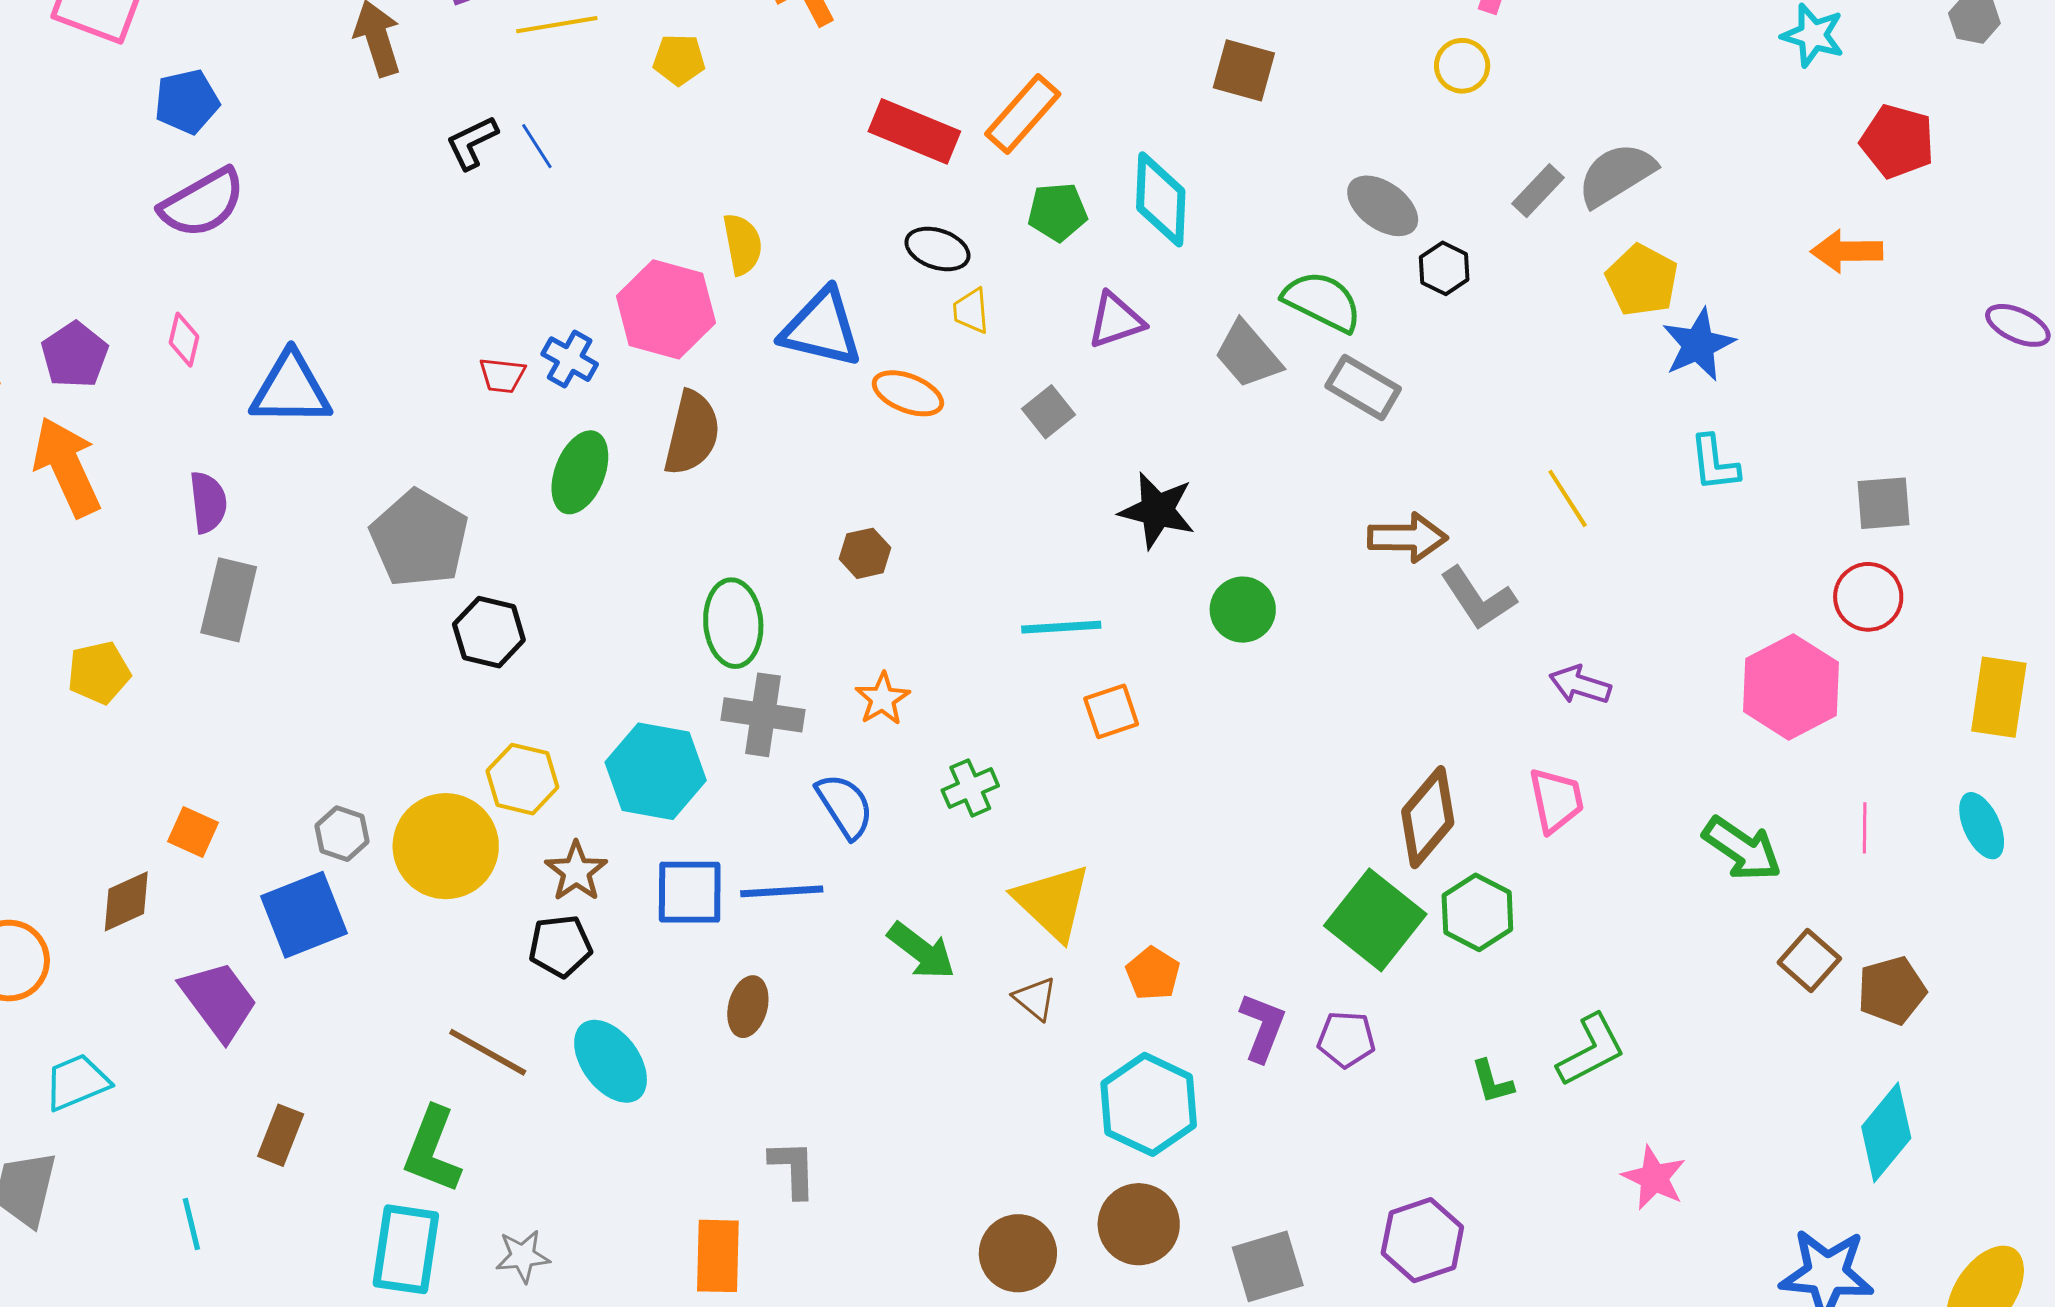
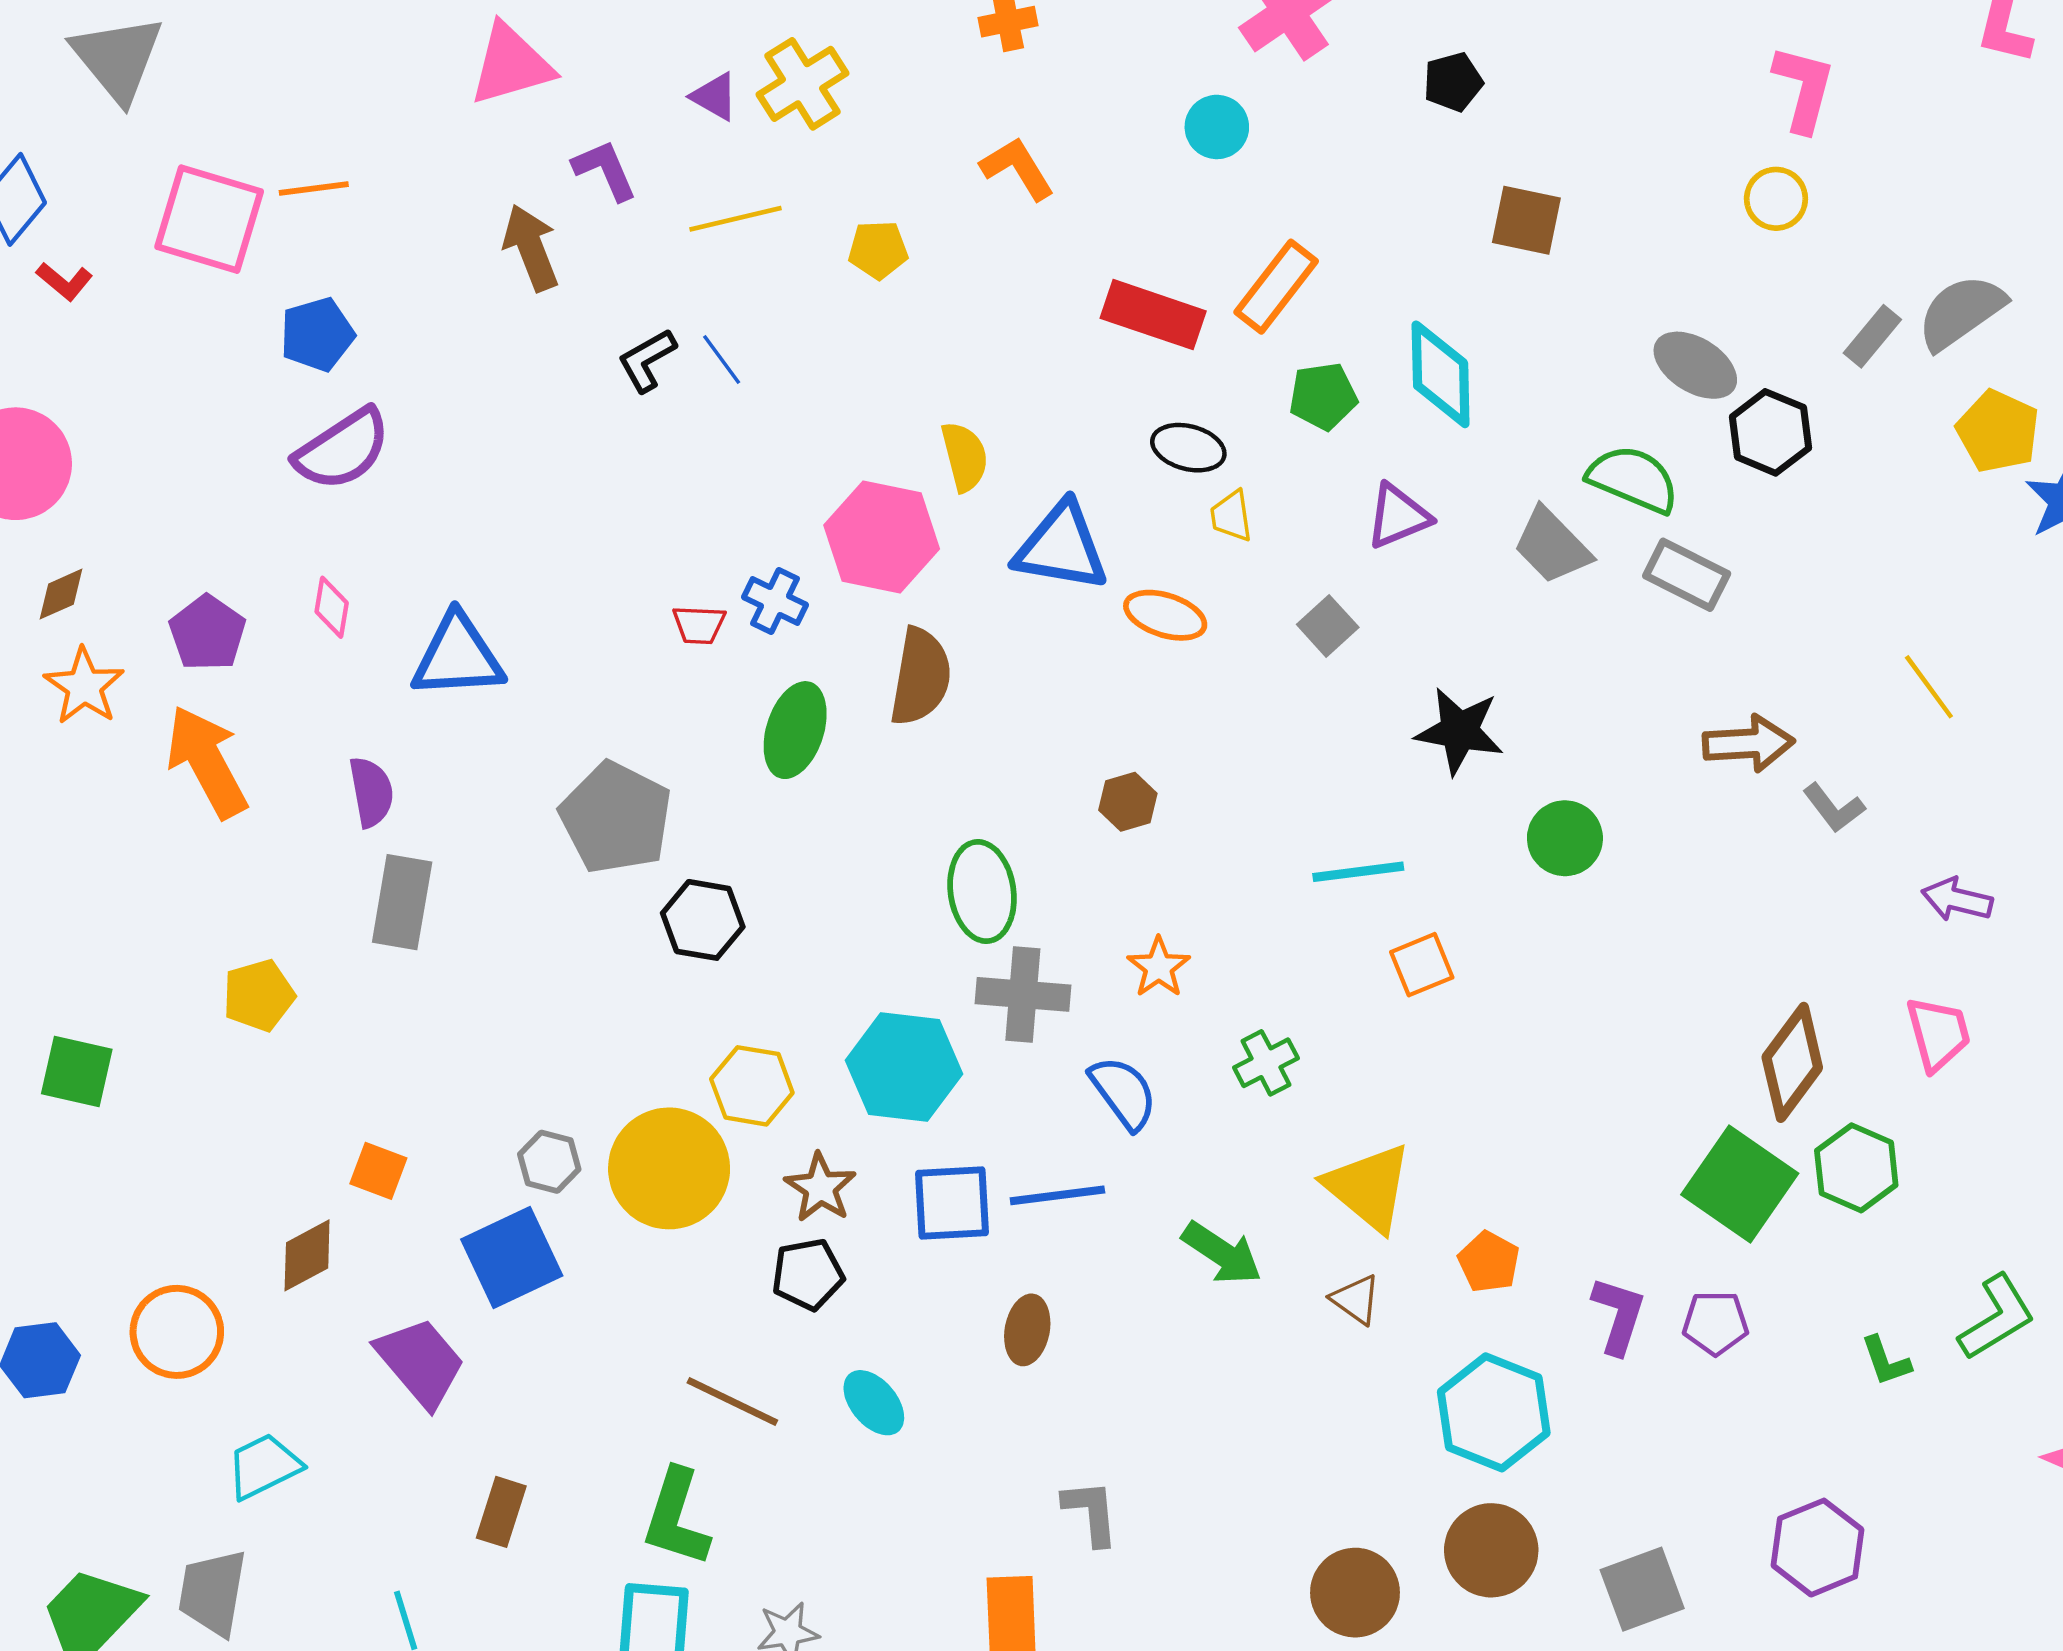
black hexagon: (1444, 268) -> (1770, 432), size x1.4
gray L-shape: (1478, 598) -> (1834, 808), size x0.7
cyan ellipse: (611, 1061) -> (874, 1403), size x0.7

